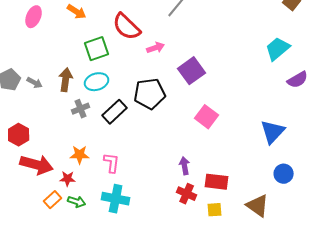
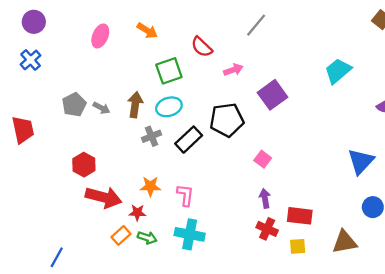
red semicircle: (127, 27) -> (202, 47), size x0.7
cyan trapezoid: (278, 49) -> (338, 71), moved
pink square: (207, 117) -> (263, 159), moved, size x0.7
brown triangle: (258, 206) -> (344, 242), turned -45

